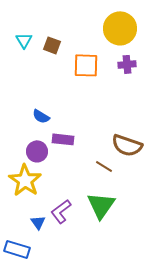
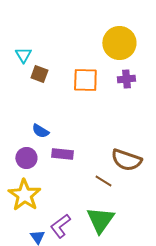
brown square: (52, 45) -> (39, 74), moved
purple circle: (37, 151) -> (26, 158), moved

